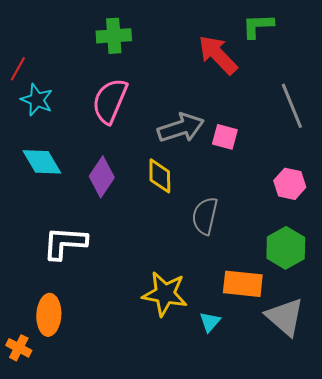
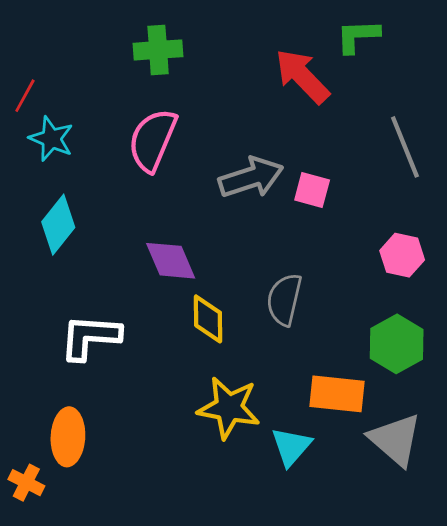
cyan diamond: (42, 162) -> (58, 225), turned 69
yellow diamond: (160, 176) -> (208, 319), moved
purple diamond: (102, 177) -> (171, 261), moved, turned -57
cyan triangle: (210, 322) -> (291, 447), size x1.4

